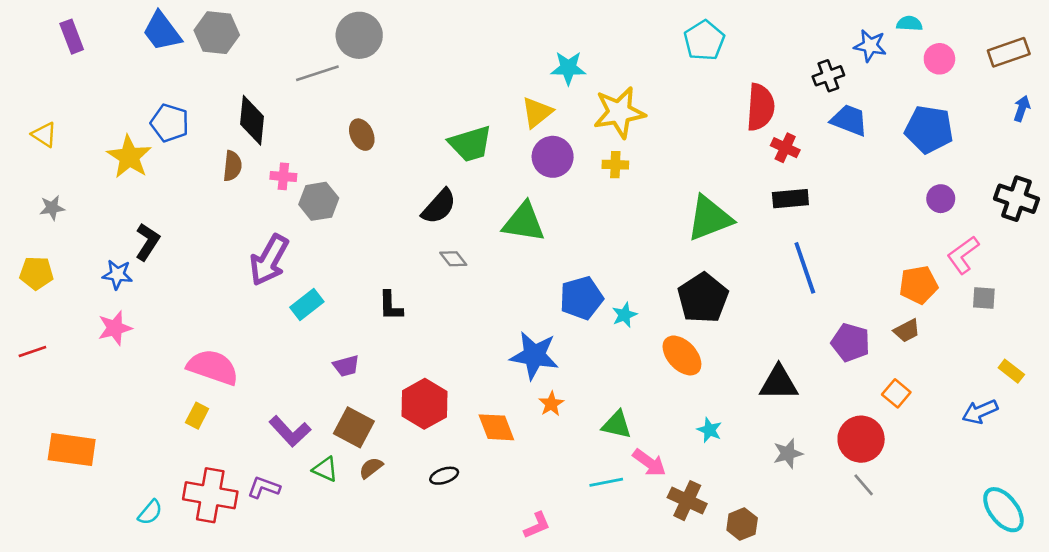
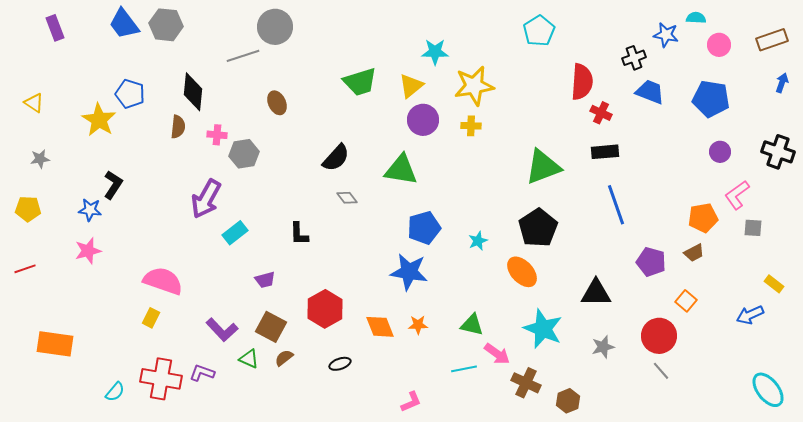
green trapezoid: (470, 144) -> (360, 82), moved
blue pentagon: (581, 298) -> (424, 228), moved
orange star: (551, 404) -> (418, 325), moved, turned 30
cyan star: (709, 430) -> (543, 329), size x2.0

